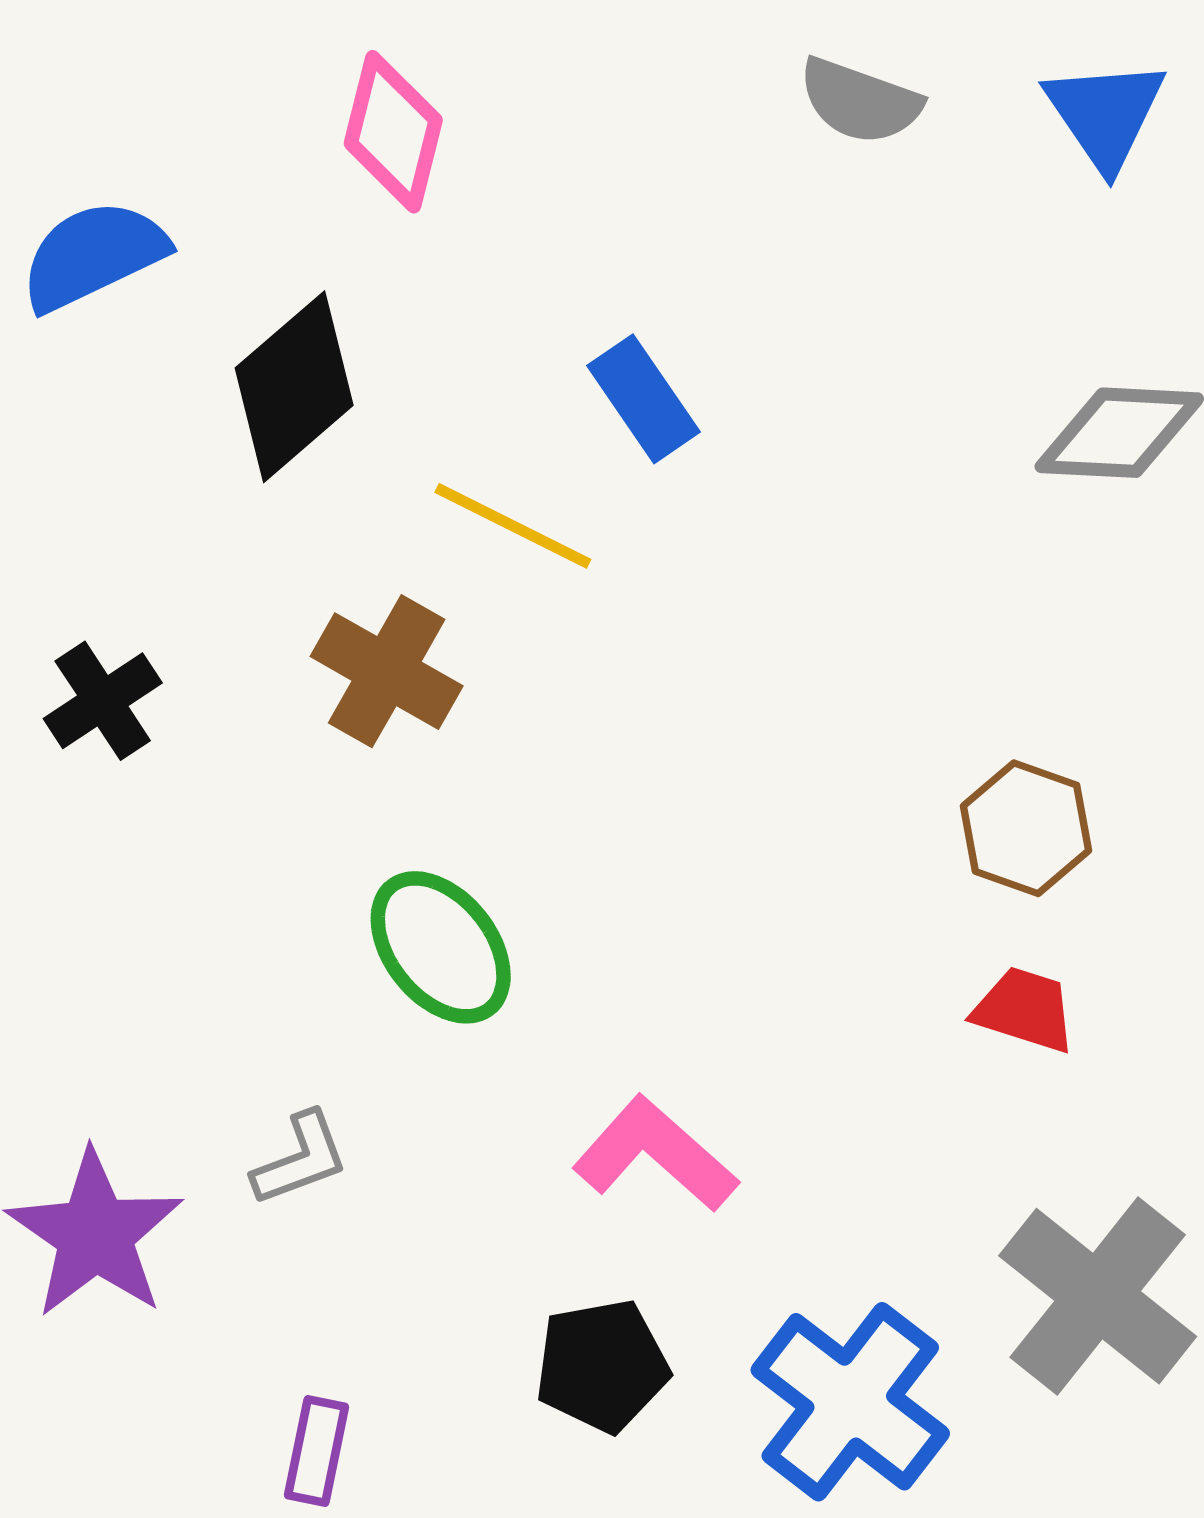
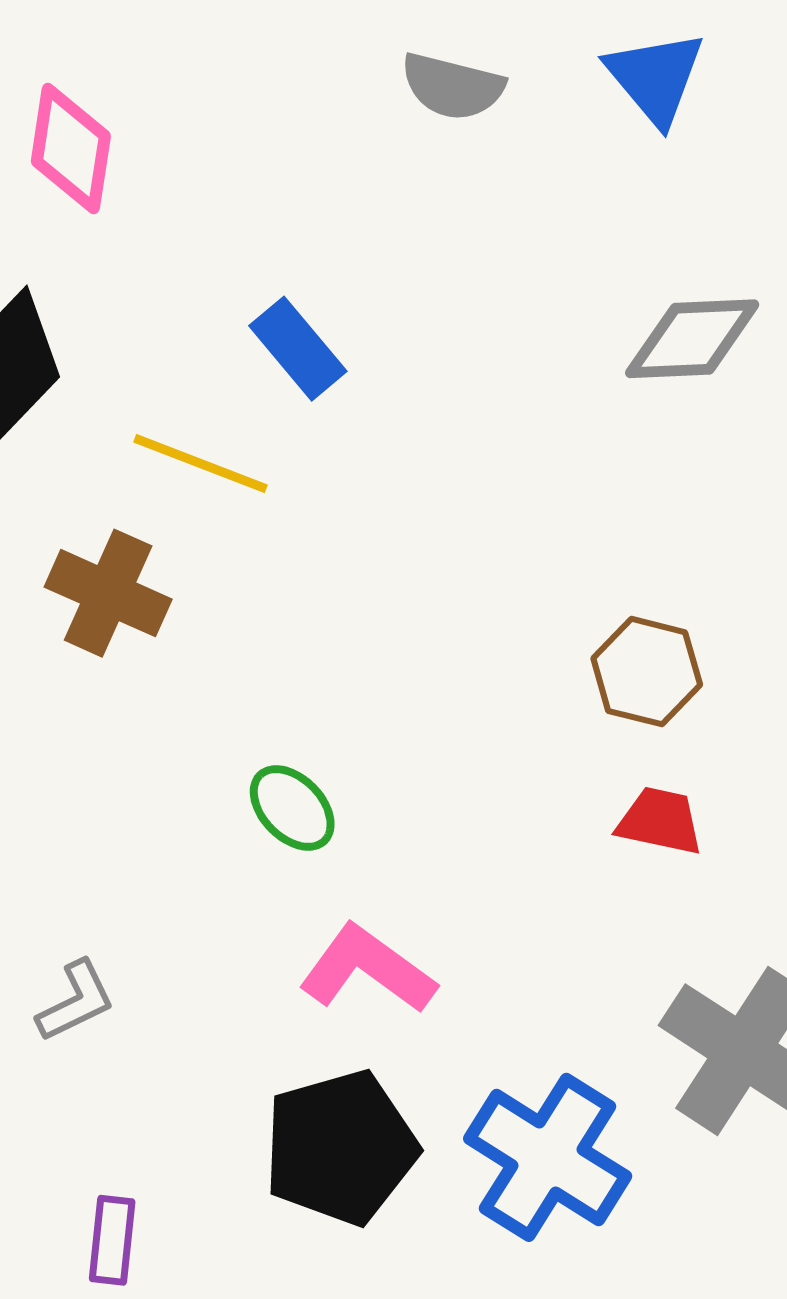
green ellipse: (441, 947) -> (292, 808), moved, size x0.7
black pentagon: (602, 1366) -> (340, 1148), size x1.4

